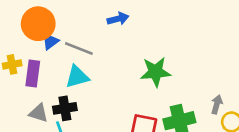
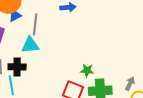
gray line: (79, 49) -> (35, 24), turned 65
green star: (155, 72) -> (87, 70), moved, size x0.6

